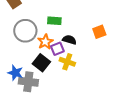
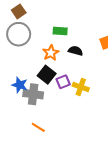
gray circle: (25, 31) -> (19, 34), moved
purple square: (57, 49) -> (63, 82), moved
yellow cross: (67, 62) -> (81, 87), moved

